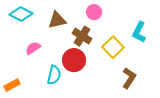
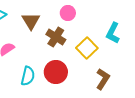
brown triangle: (57, 20) -> (31, 21), turned -48
red circle: (74, 60) -> (56, 72), moved

